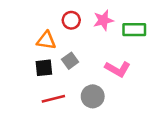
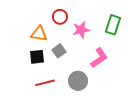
pink star: (103, 20) -> (81, 30), moved
green rectangle: (134, 30) -> (113, 25), turned -72
pink L-shape: (118, 69) -> (99, 58), turned -65

